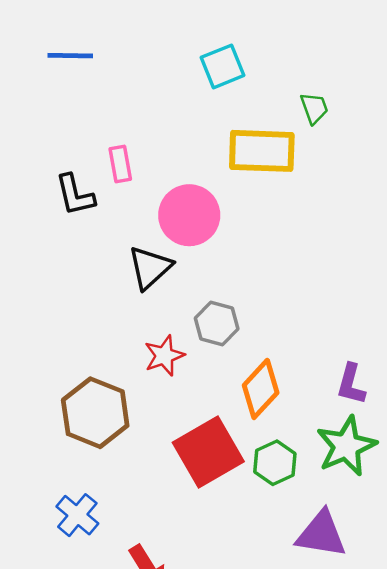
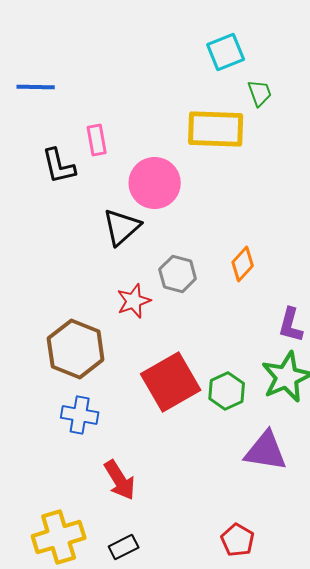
blue line: (70, 56) -> (36, 87), moved
cyan square: (223, 66) -> (226, 52), moved
orange diamond: (261, 389) -> (243, 264), moved, size x0.7
blue cross: (77, 515) -> (80, 415), moved, turned -30

